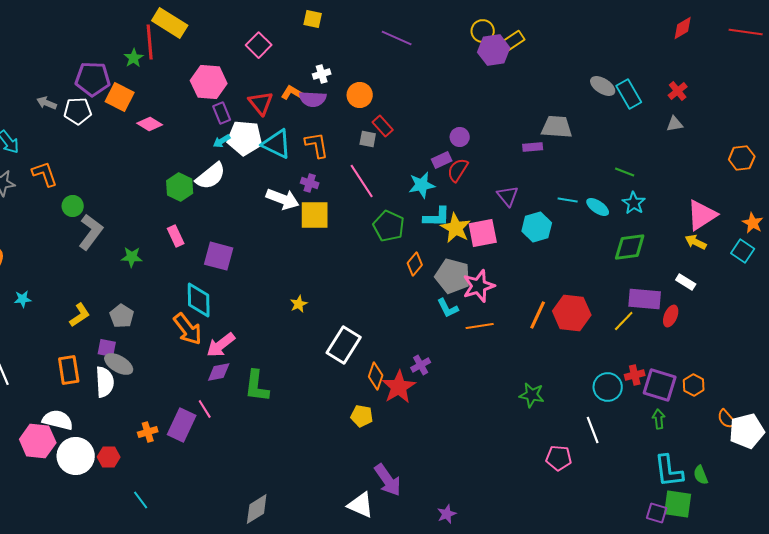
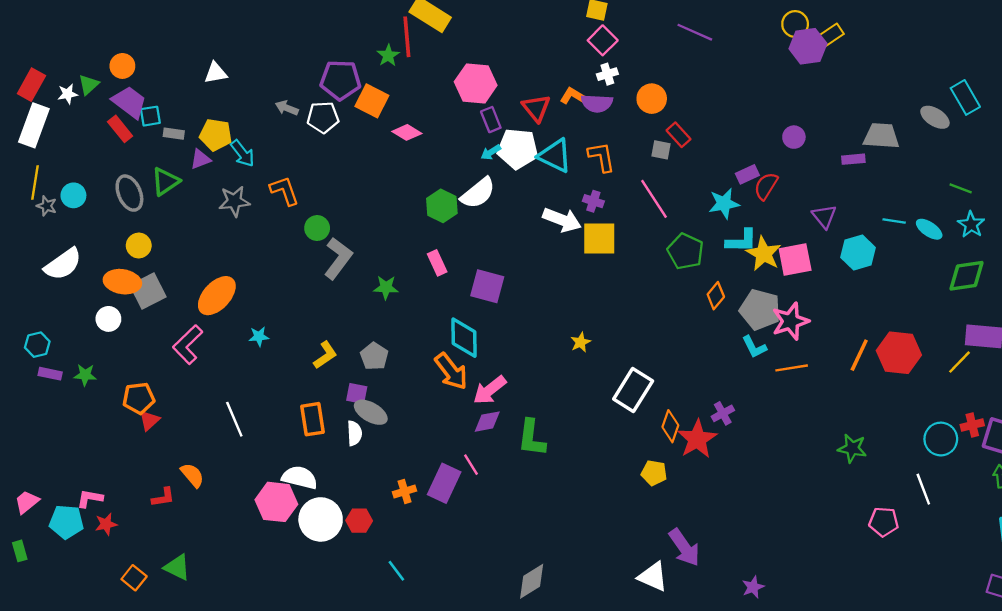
pink square: (259, 45) -> (603, 40), moved
gray ellipse: (603, 86) -> (935, 117), moved
purple circle: (460, 137) -> (794, 137), moved
white semicircle: (105, 382) -> (354, 433), size x0.7

